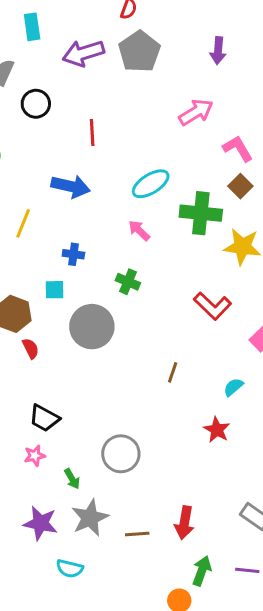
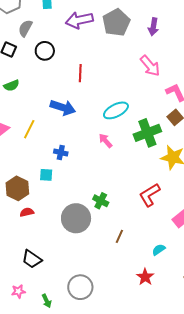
purple arrow: (218, 51) -> (153, 27), moved
pink arrow: (196, 112) -> (150, 66), turned 75
green cross: (201, 213) -> (147, 133), turned -32
green cross: (128, 282) -> (101, 201), moved
red L-shape: (212, 306) -> (150, 195), turned 100
gray circle: (92, 327) -> (76, 218), moved
red semicircle: (31, 348) -> (27, 212), turned -80
pink star: (35, 456) -> (18, 291), moved

